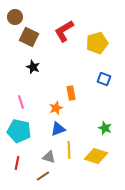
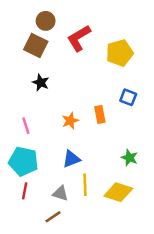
brown circle: (15, 17) -> (46, 21), moved
orange rectangle: (71, 93) -> (100, 115), moved
orange star: (56, 108) -> (70, 121), moved
red line: (17, 163) -> (25, 191), moved

